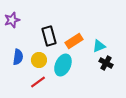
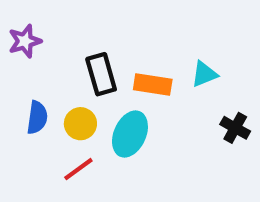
orange rectangle: (74, 41) -> (153, 84), turned 42
cyan triangle: (99, 46) -> (204, 74), moved
black cross: (106, 63) -> (235, 128), moved

